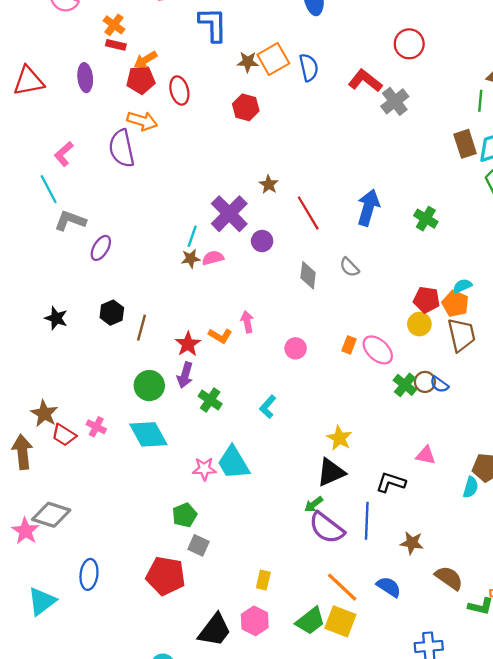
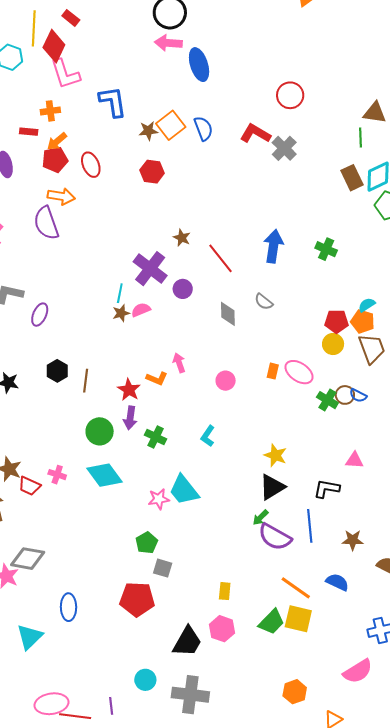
orange cross: (114, 25) -> (50, 111), moved, turned -36

